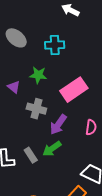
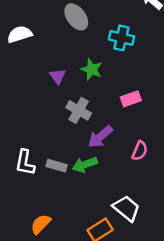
pink rectangle: (74, 90) -> (131, 99), size x0.6
gray rectangle: (31, 155) -> (57, 166), turned -56

